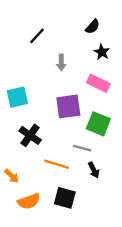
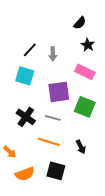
black line: (37, 36) -> (30, 50), moved
cyan square: (17, 97) -> (25, 76), moved, turned 30
gray line: (82, 148) -> (53, 118), moved

